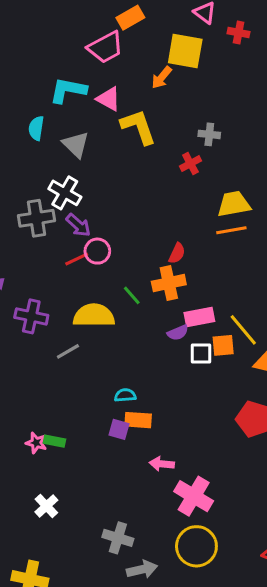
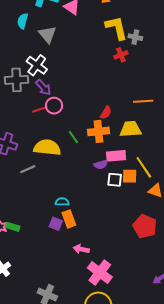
yellow L-shape: (138, 127) -> (117, 28), moved
yellow trapezoid: (234, 204) -> (131, 129), moved
orange rectangle: (138, 420) -> (69, 219), turned 60

